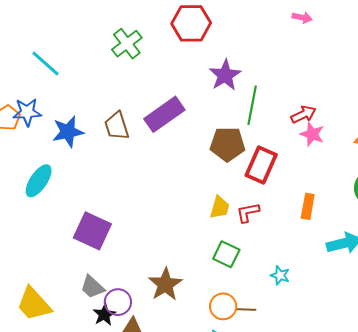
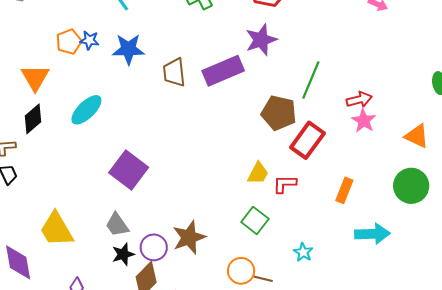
purple star: (225, 75) -> (261, 40), moved
blue star: (27, 112) -> (89, 40), size x0.7
blue star: (68, 132) -> (128, 49), moved
purple circle: (118, 302) -> (154, 247), moved

